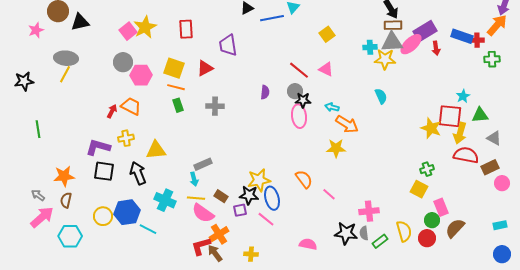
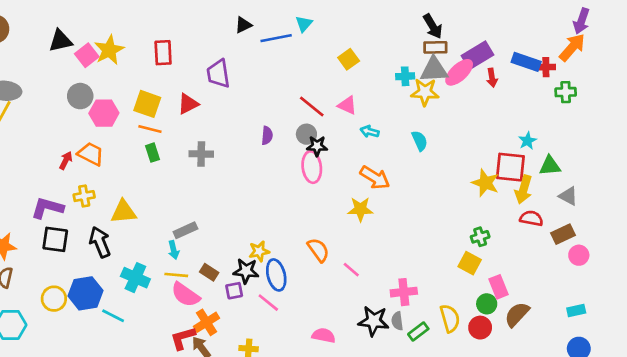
black triangle: (80, 22) -> (60, 41), moved
cyan arrow: (332, 107) -> (370, 132), moved
red semicircle: (466, 155) -> (531, 218), size x0.7
yellow star: (259, 180) -> (259, 251), size x0.7

